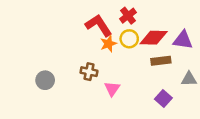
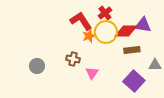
yellow circle: (129, 39) -> (106, 32), size x1.5
purple triangle: (183, 40) -> (143, 25), moved
purple square: (163, 99) -> (134, 81), size x1.5

